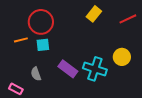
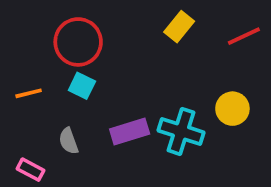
orange line: (21, 40) -> (29, 93), moved
cyan square: (43, 45) -> (82, 86), turned 32
purple rectangle: (68, 69) -> (130, 131), turned -54

